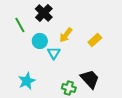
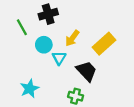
black cross: (44, 13) -> (48, 14), turned 30
yellow rectangle: (95, 40) -> (104, 44), size x1.5
black trapezoid: (90, 79) -> (86, 71), moved

